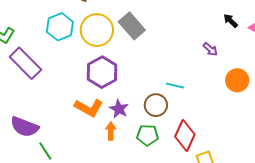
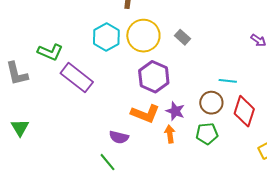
gray rectangle: (132, 26) -> (182, 37), moved, size x0.6
purple semicircle: (25, 127) -> (119, 137), moved, size x0.7
red diamond: (185, 135) -> (244, 111), moved

